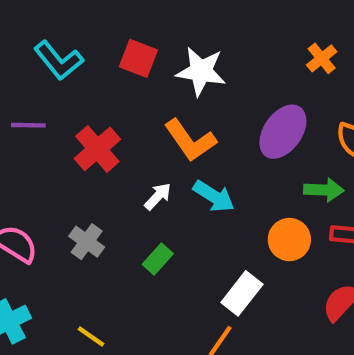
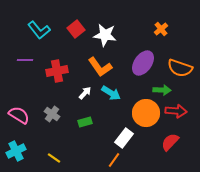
red square: (138, 58) -> (76, 29), turned 30
red cross: (97, 149) -> (57, 71), turned 30
orange circle: (289, 240) -> (146, 113), size x1.4
green rectangle: (158, 259) -> (85, 122), turned 32

